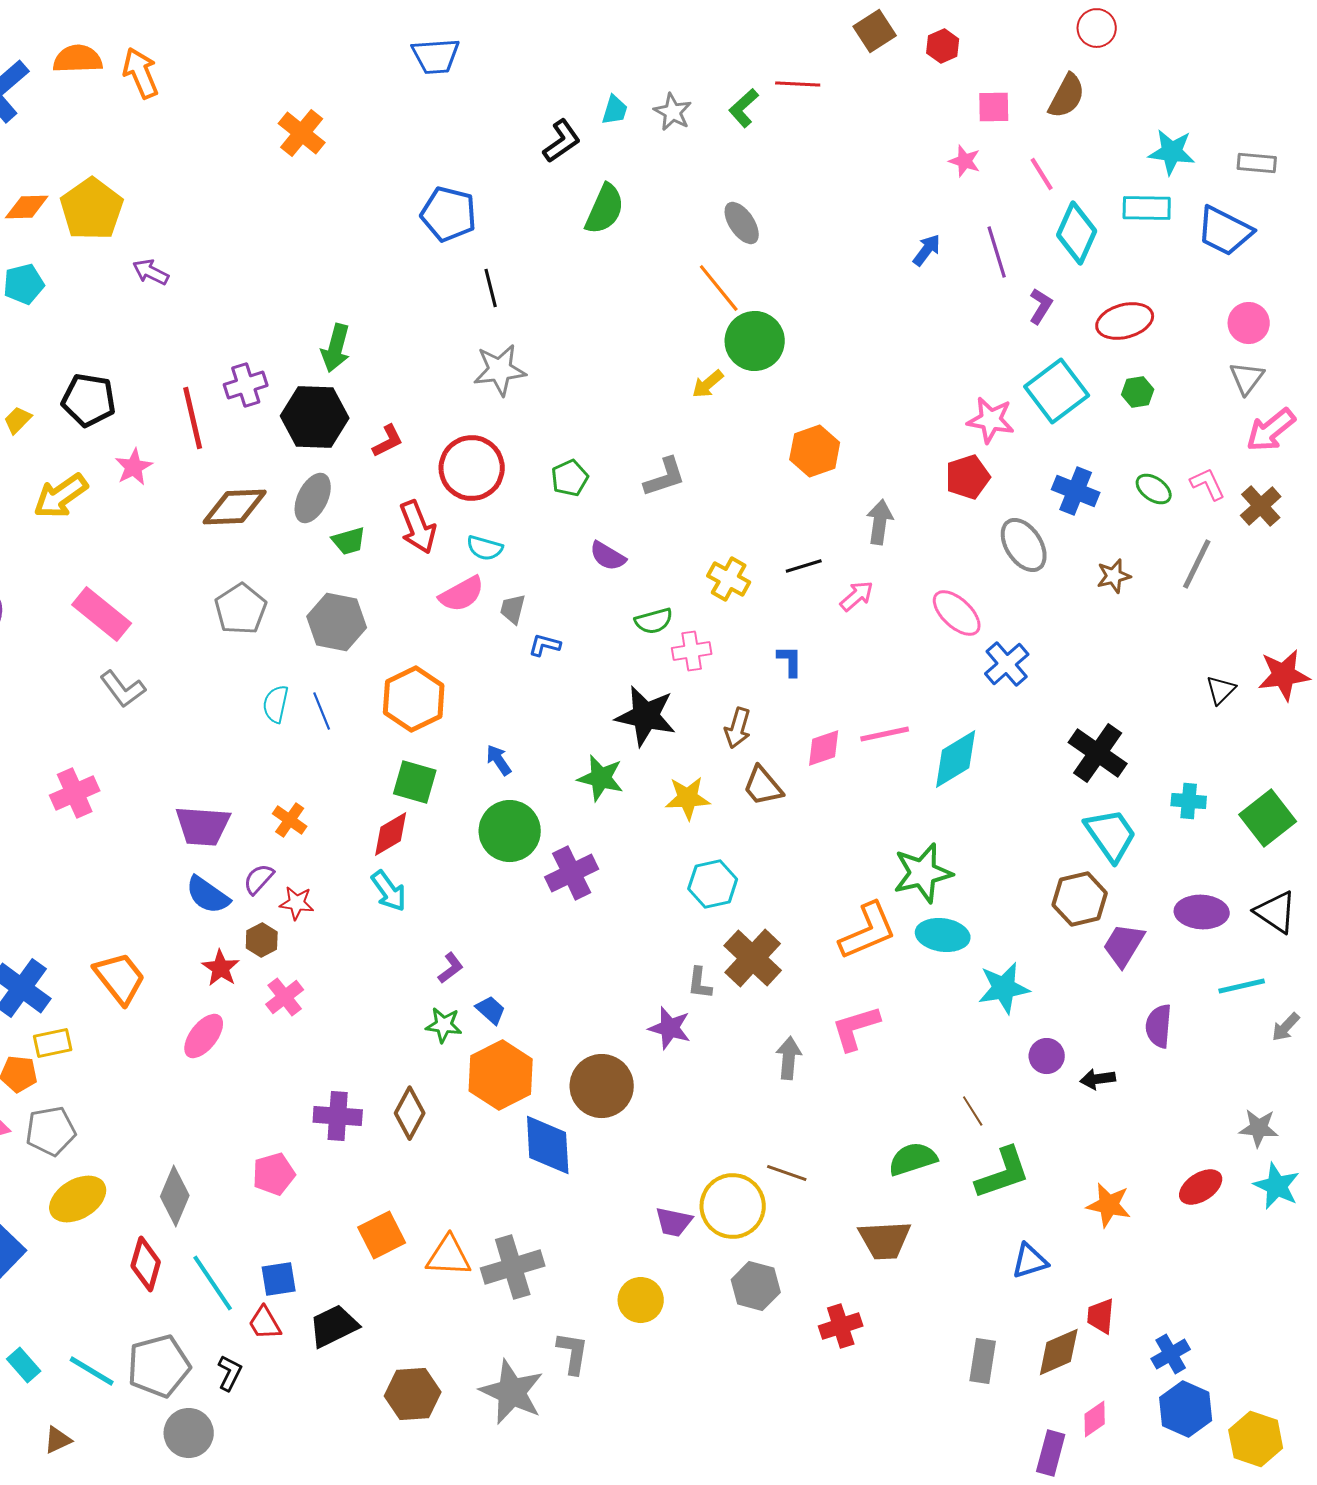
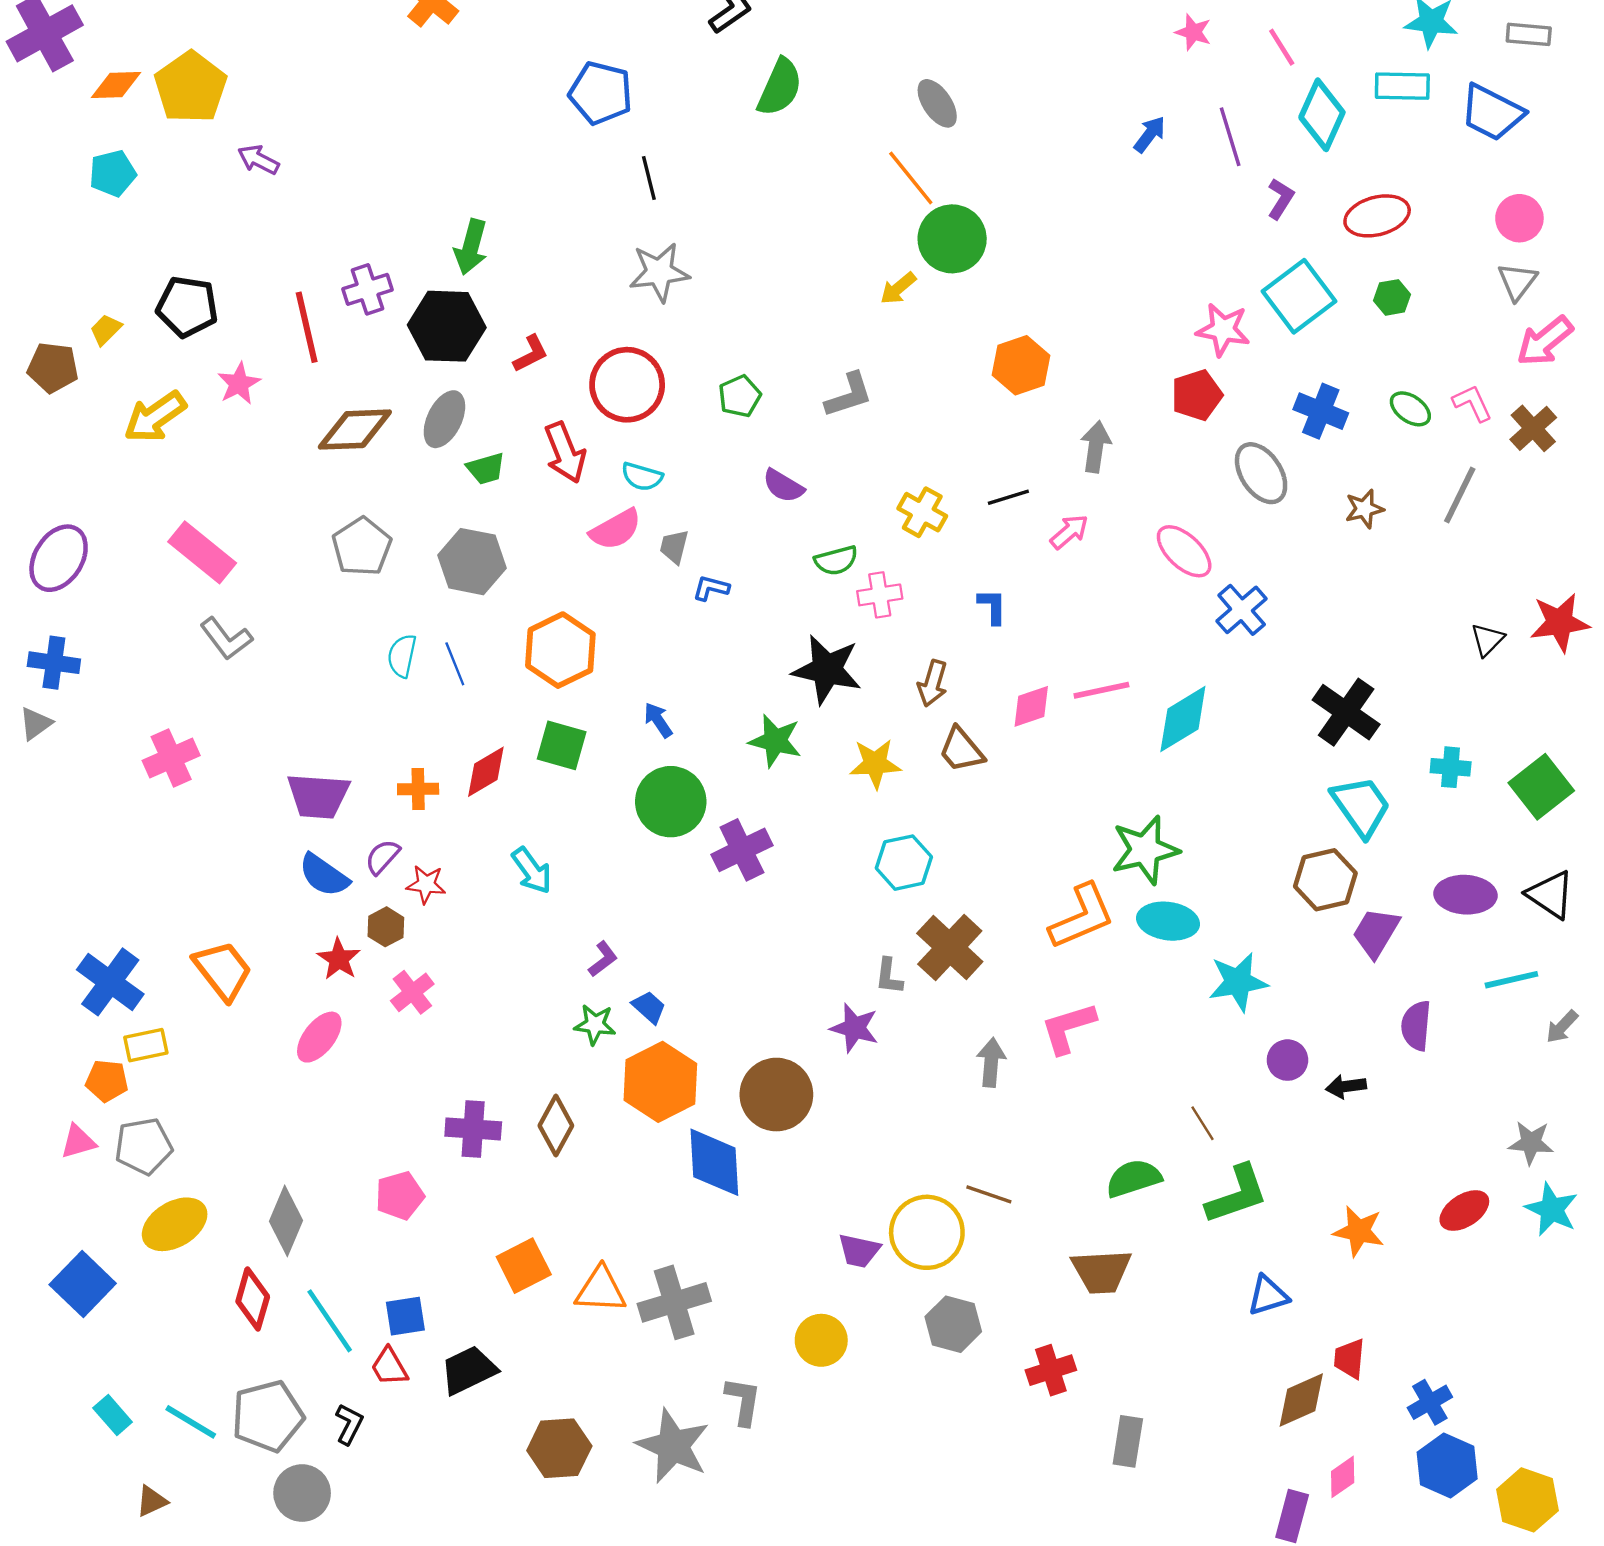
orange cross: (290, 820) -> (418, 789), turned -36
red diamond: (391, 834) -> (486, 772), moved
gray rectangle: (983, 1361) -> (1128, 1441), moved

